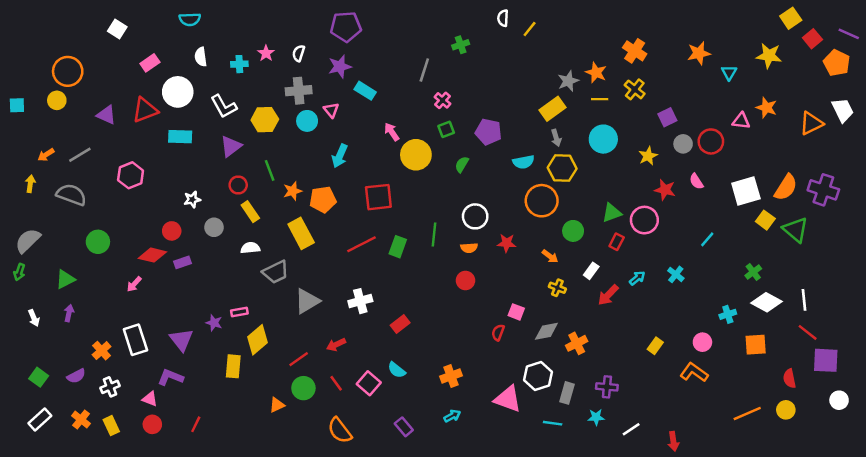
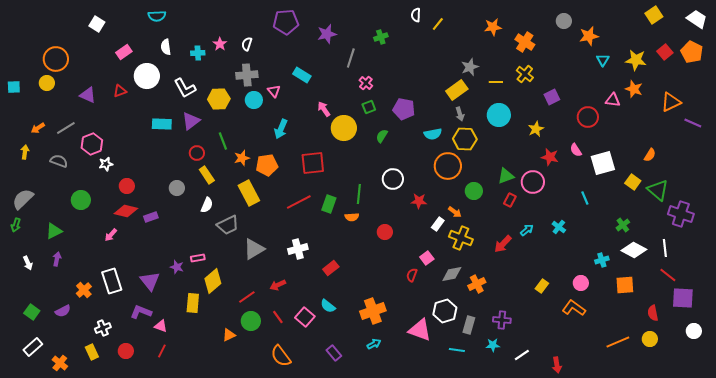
purple line: (849, 34) -> (693, 123), moved
red square: (812, 39) -> (665, 52), moved
orange star: (699, 53) -> (589, 36), moved
yellow star: (769, 56) -> (636, 60), moved
purple star: (340, 66) -> (327, 34), moved
orange star: (596, 73) -> (493, 27), moved, turned -30
red triangle: (145, 110) -> (120, 91), size x0.6
white trapezoid: (843, 110) -> (697, 19), moved, turned -30
cyan rectangle: (180, 137) -> (162, 124), moved
gray circle: (683, 144) -> (564, 21), moved
pink hexagon: (131, 175) -> (92, 144), moved
orange semicircle: (786, 187) -> (650, 155), size x0.6
purple cross: (823, 190) -> (681, 214), moved
white square: (746, 191) -> (603, 163), moved
gray semicircle: (71, 195) -> (59, 161), size x0.7
white star: (192, 199) -> (106, 164), moved
red circle: (172, 231) -> (127, 186), moved
cyan line: (707, 239) -> (585, 198), turned -64
white semicircle: (250, 248) -> (207, 205), turned 119
orange semicircle: (469, 248) -> (352, 217), moved
white rectangle: (591, 271) -> (438, 224), moved
yellow cross: (557, 288) -> (461, 238), size x1.6
pink square: (516, 312) -> (427, 258), turned 32
orange cross: (451, 376) -> (373, 311), size x1.4
white cross: (110, 387) -> (103, 328), moved
pink triangle: (150, 399) -> (161, 326), moved
orange cross: (81, 420) -> (60, 363), moved

